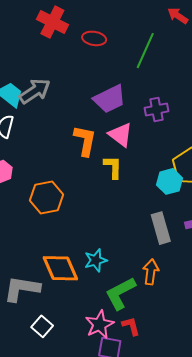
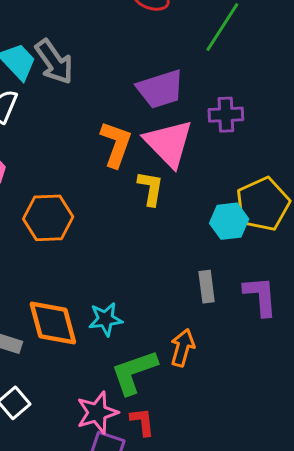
gray arrow: (35, 91) -> (54, 62), turned 80
pink triangle: (121, 135) -> (169, 143), size x1.4
gray rectangle: (161, 228) -> (207, 287), size x0.7

